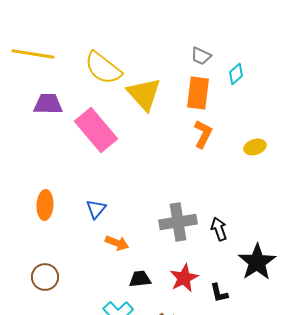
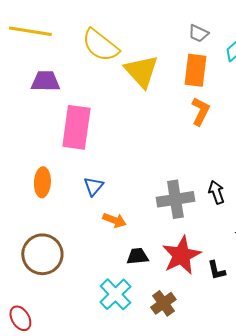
pink rectangle: (96, 130) -> (76, 127), moved, turned 48
black arrow: (219, 229) -> (216, 192), moved
brown circle: (45, 277) -> (42, 254), size x1.5
red star: (184, 278) -> (181, 255), size x1.4

